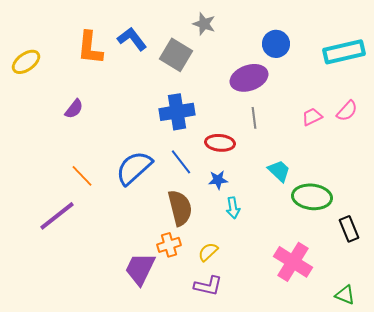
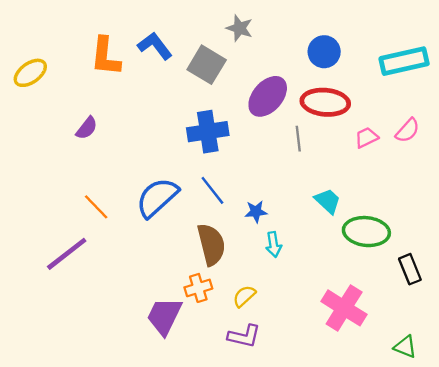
purple ellipse: (249, 78) -> (268, 96), moved, turned -30
red ellipse: (220, 143) -> (325, 102), moved, size x1.4

